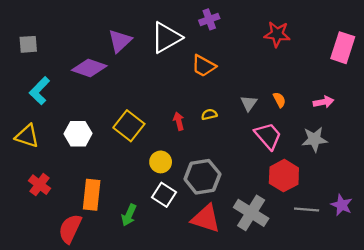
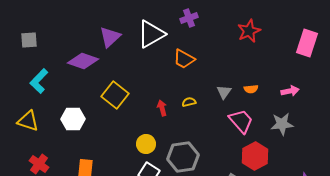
red star: (277, 34) -> (249, 31), turned -30
orange semicircle: (279, 100) -> (251, 89), turned 112
yellow square: (129, 126) -> (115, 95), moved

